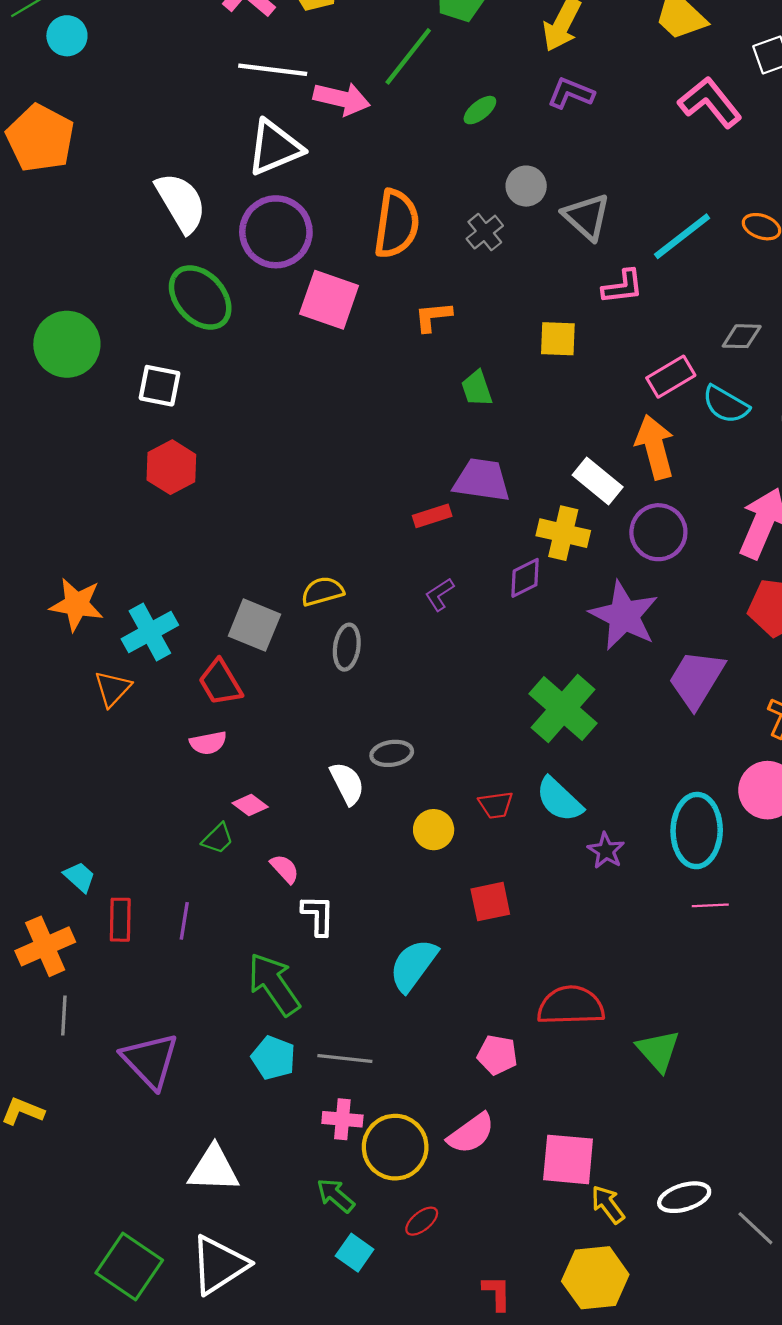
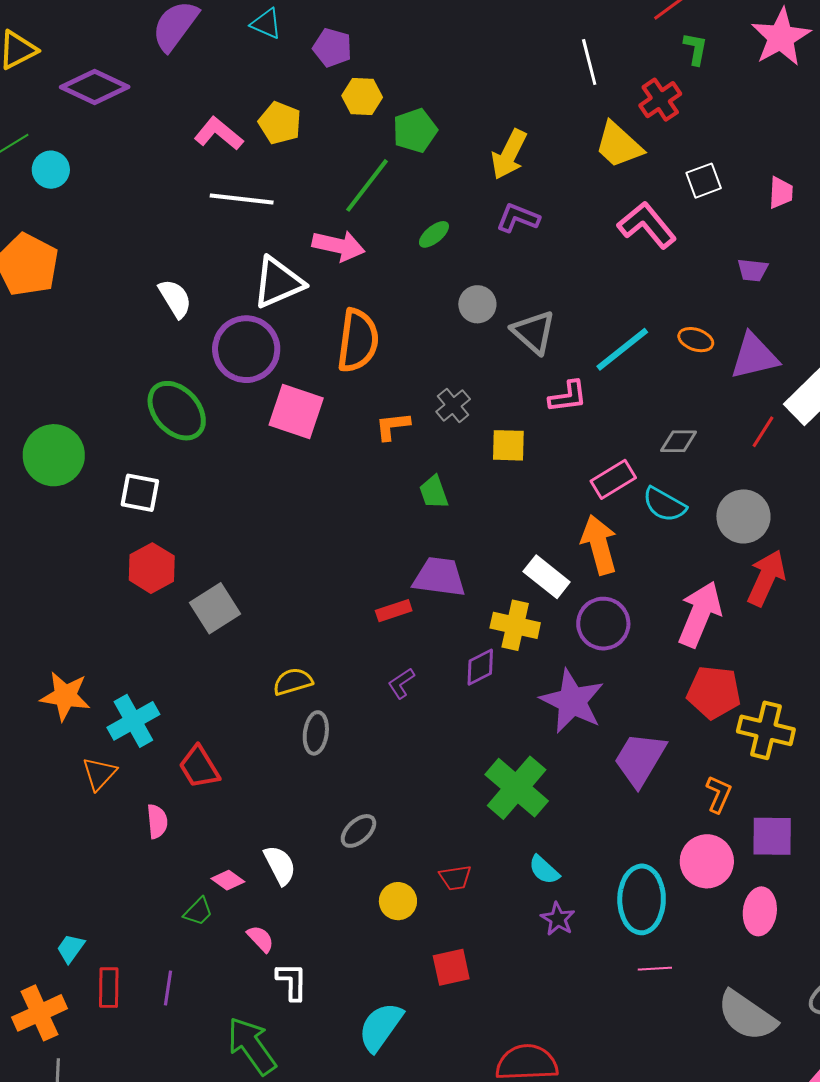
pink arrow: (342, 99) -> (339, 246), moved
white triangle: (275, 148) -> (278, 282), moved
white semicircle: (181, 202) -> (175, 298), moved, size x0.7
gray cross: (485, 232) -> (453, 405), moved
gray square: (254, 625) -> (215, 608), moved, turned 36
pink semicircle: (208, 743) -> (157, 821), moved, turned -84
gray ellipse: (392, 753) -> (358, 831), turned -33
white semicircle: (347, 783) -> (280, 865), moved
cyan semicircle: (559, 800) -> (544, 870), moved, size x0.7
cyan trapezoid: (80, 877) -> (71, 948), turned -96

